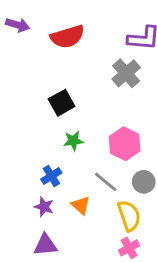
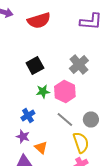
gray cross: (126, 73) -> (79, 64), moved
pink hexagon: (125, 144) -> (65, 92), moved
orange triangle: (81, 205) -> (41, 148), moved

